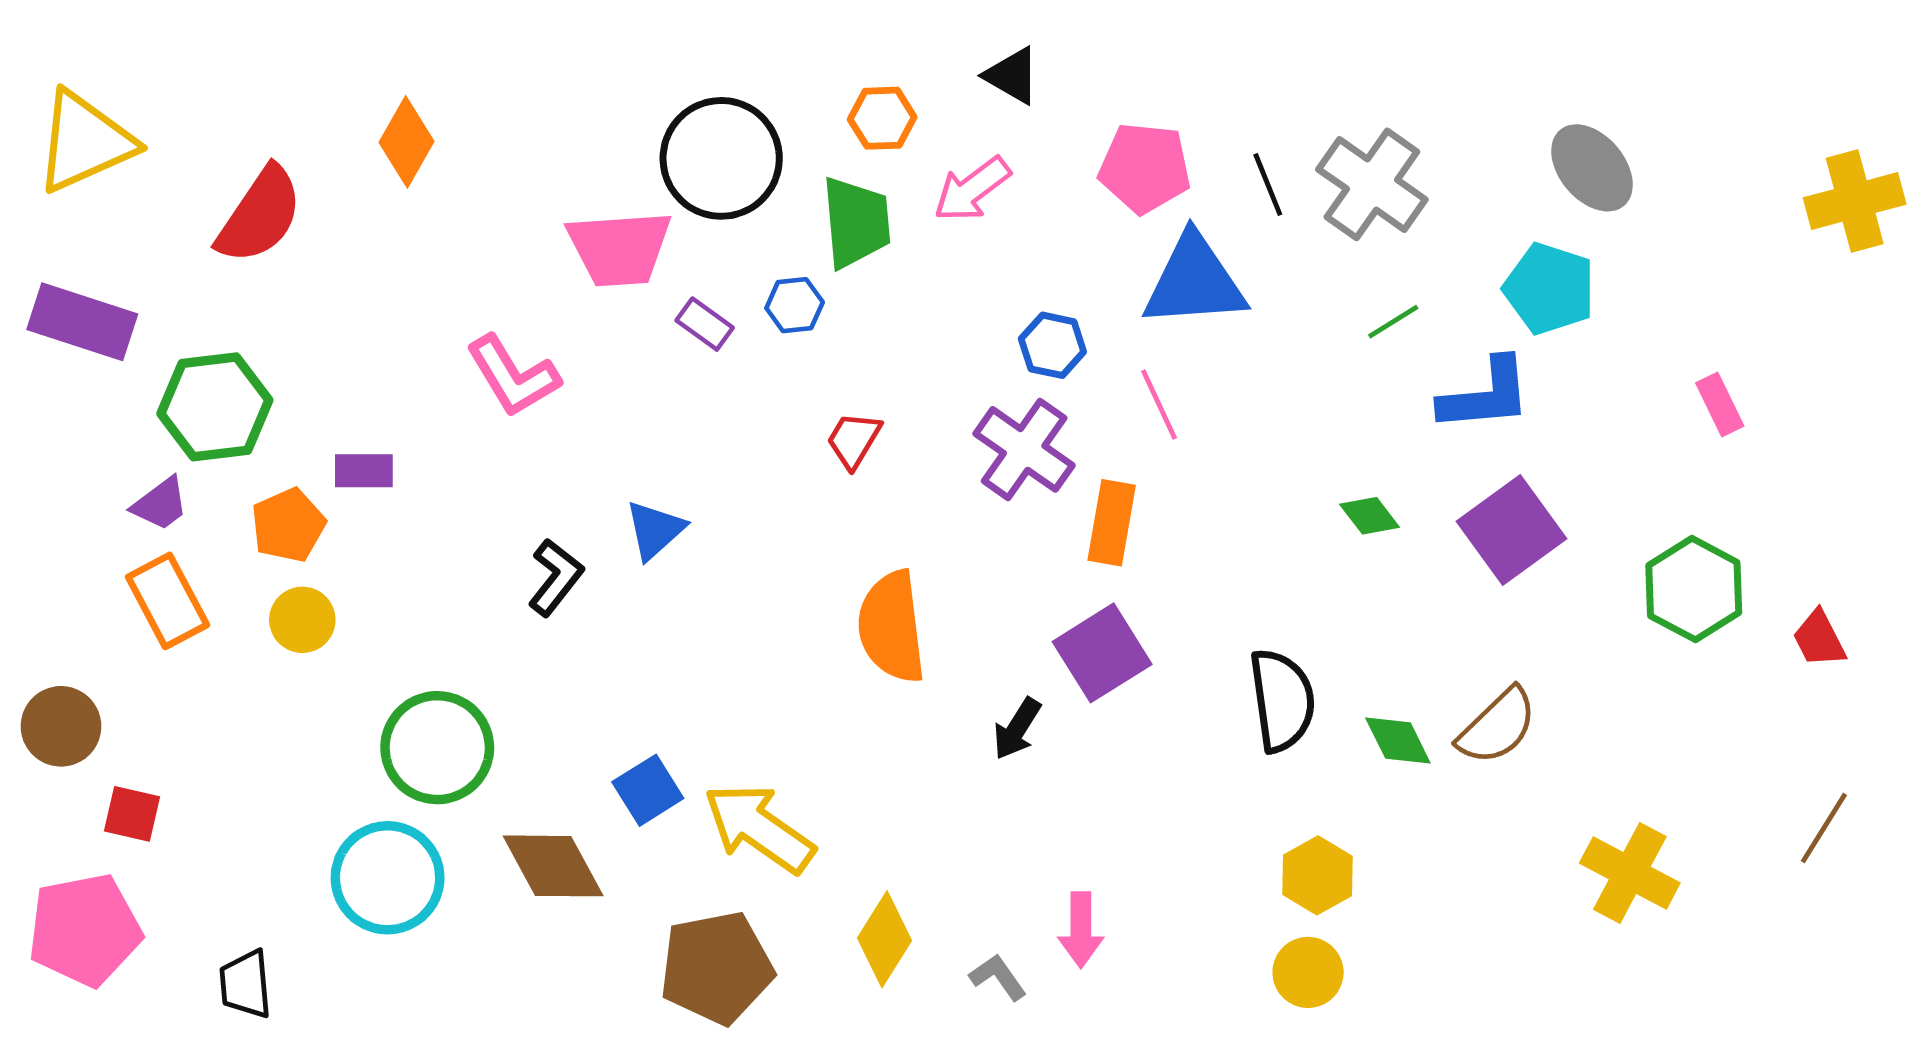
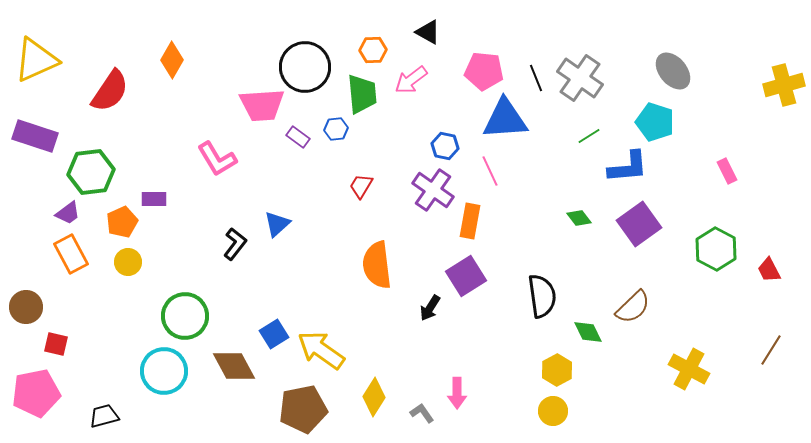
green diamond: (1398, 741) -> (588, 332), moved
black trapezoid: (246, 984) -> (104, 416), turned 80

